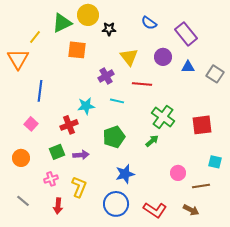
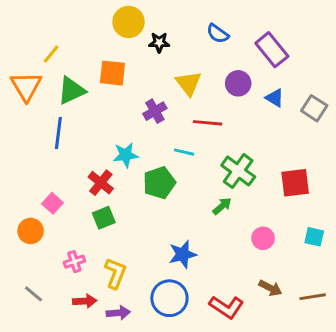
green triangle: (62, 23) -> (72, 91), moved
blue triangle: (188, 67) -> (275, 98), turned 32
cyan line: (117, 101) -> (184, 152), moved
pink square: (31, 124) -> (53, 203), moved
red cross: (69, 125) -> (101, 183), turned -30
green pentagon: (114, 137) -> (159, 183), moved
green square: (57, 152) -> (104, 218), moved
purple arrow: (81, 155) -> (118, 313), moved
pink circle: (178, 173) -> (263, 238), moved
brown line: (201, 186) -> (313, 297), moved
red arrow: (58, 206) -> (85, 301), turned -98
brown arrow: (191, 210) -> (270, 288), moved

